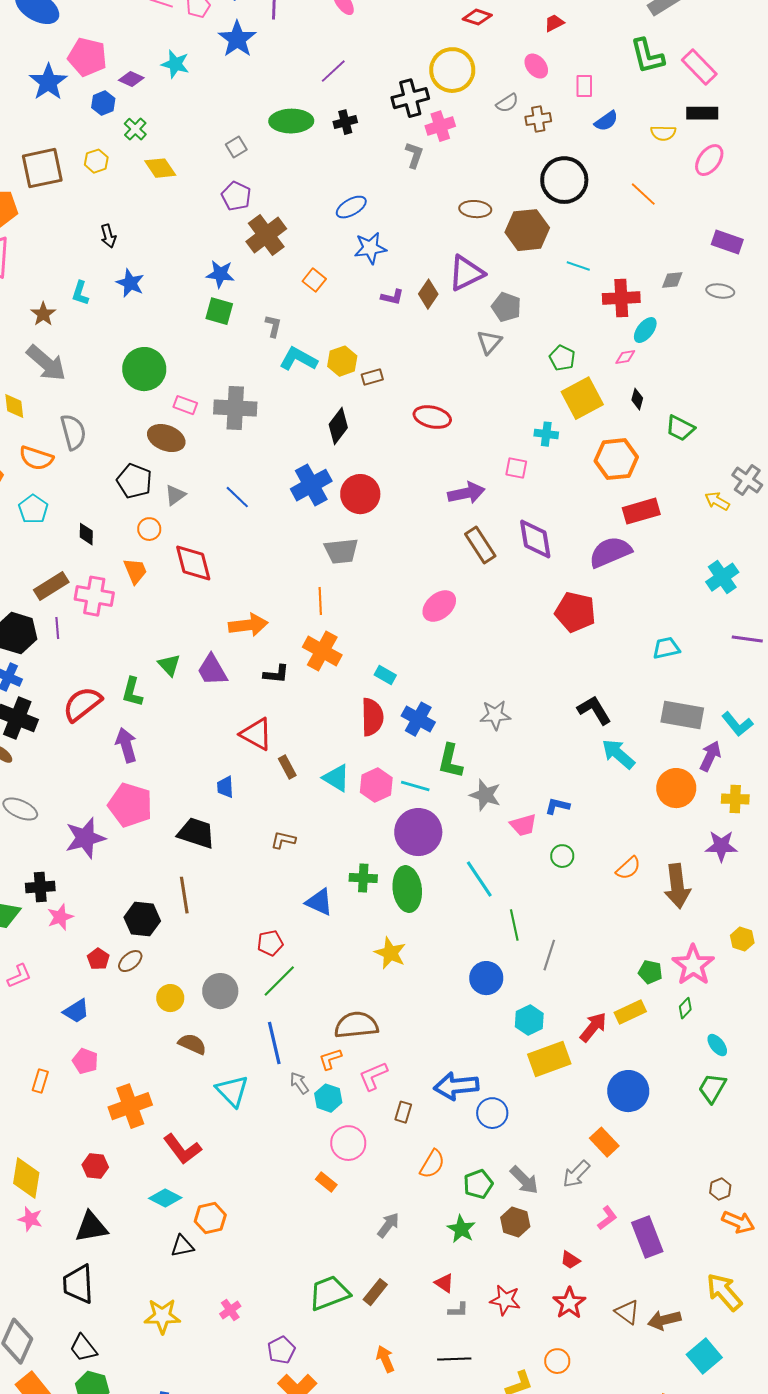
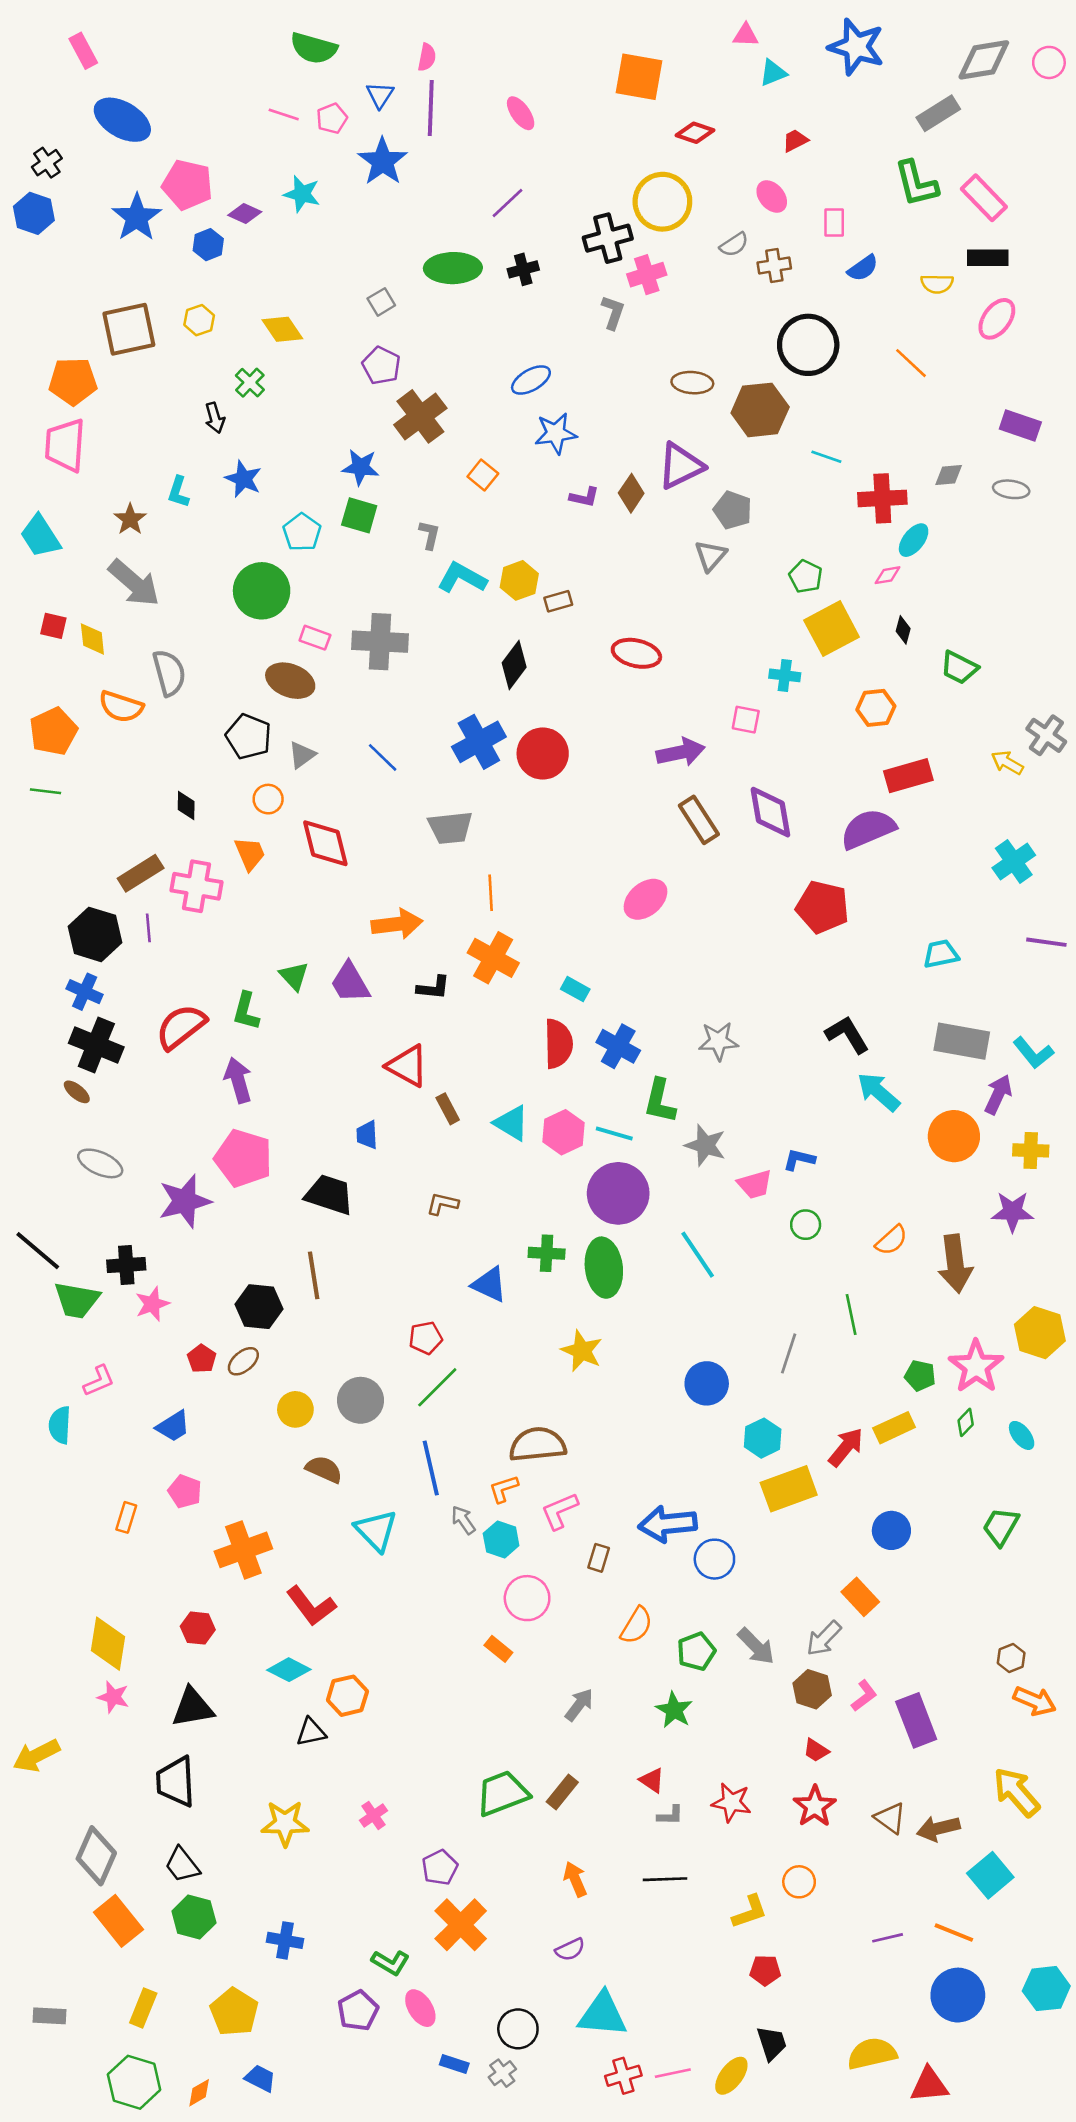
green cross: (135, 129) -> (250, 383), moved
orange hexagon: (616, 459) -> (876, 708), size x0.7
cyan pentagon: (33, 509) -> (302, 532), moved
gray trapezoid: (341, 551) -> (450, 828), moved
green line: (514, 925) -> (851, 1314), moved
yellow hexagon: (742, 939) -> (1040, 1333), size x1.6
cyan ellipse: (717, 1045) -> (1022, 1435), moved
blue circle: (628, 1091) -> (891, 1530), size x0.7
brown hexagon: (515, 1222) -> (812, 1689), moved

